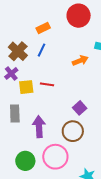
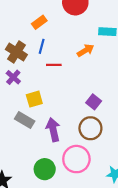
red line: (47, 84) -> (54, 65), moved
yellow square: (26, 87) -> (34, 99), moved
gray rectangle: (15, 114) -> (25, 120), turned -48

